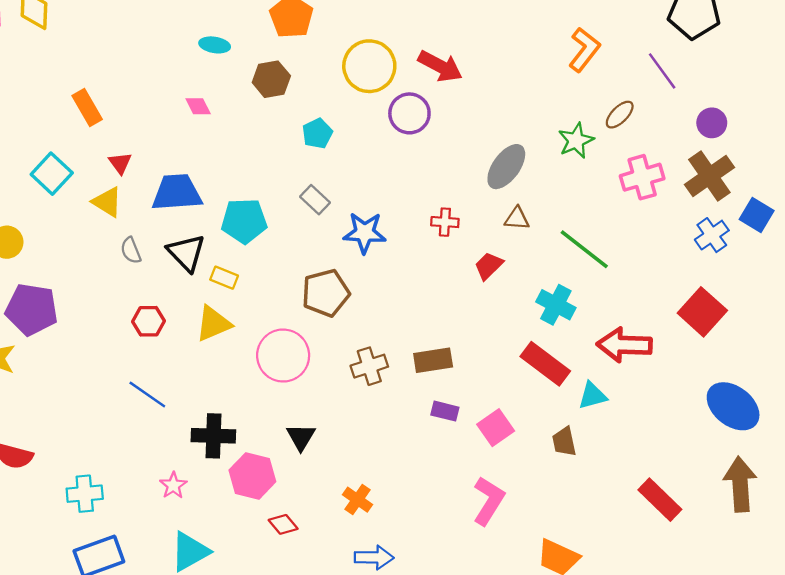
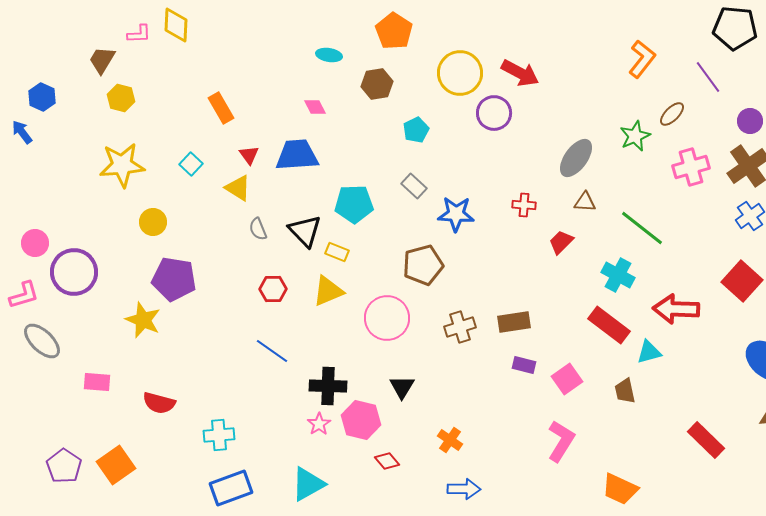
cyan square: (52, 174) -> (191, 164), size x0.7
blue trapezoid: (177, 193) -> (297, 155), moved
pink star: (173, 485) -> (319, 424), moved

